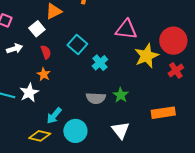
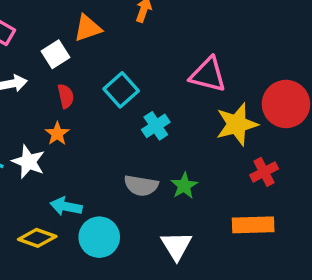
red cross: (176, 71) -> (264, 172), moved
white star: (29, 93) -> (28, 162), turned -30
cyan arrow: (54, 116) -> (66, 206), turned 54

